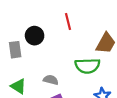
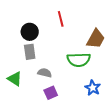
gray rectangle: (15, 50) -> (30, 52), moved

